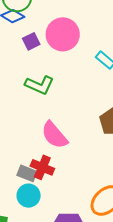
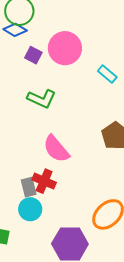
purple square: (31, 41) -> (33, 55), turned -36
gray rectangle: (27, 173) -> (29, 187), turned 54

